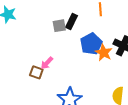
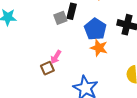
orange star: (104, 53) -> (99, 48), moved
brown square: (36, 72) -> (47, 68), turned -32

